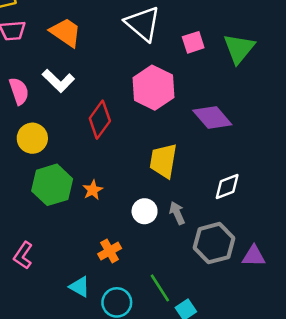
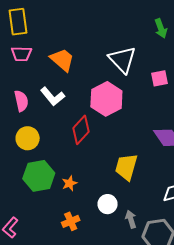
pink hexagon: (153, 88) -> (106, 99), moved
gray arrow: (177, 213) -> (131, 219), moved
orange cross: (110, 251) -> (71, 221), moved

